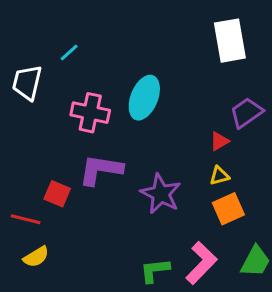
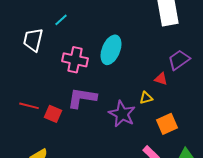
red triangle: (219, 141) -> (161, 79), turned 48
yellow triangle: (219, 176) -> (146, 98), moved
red line: (26, 219) -> (29, 106), moved

